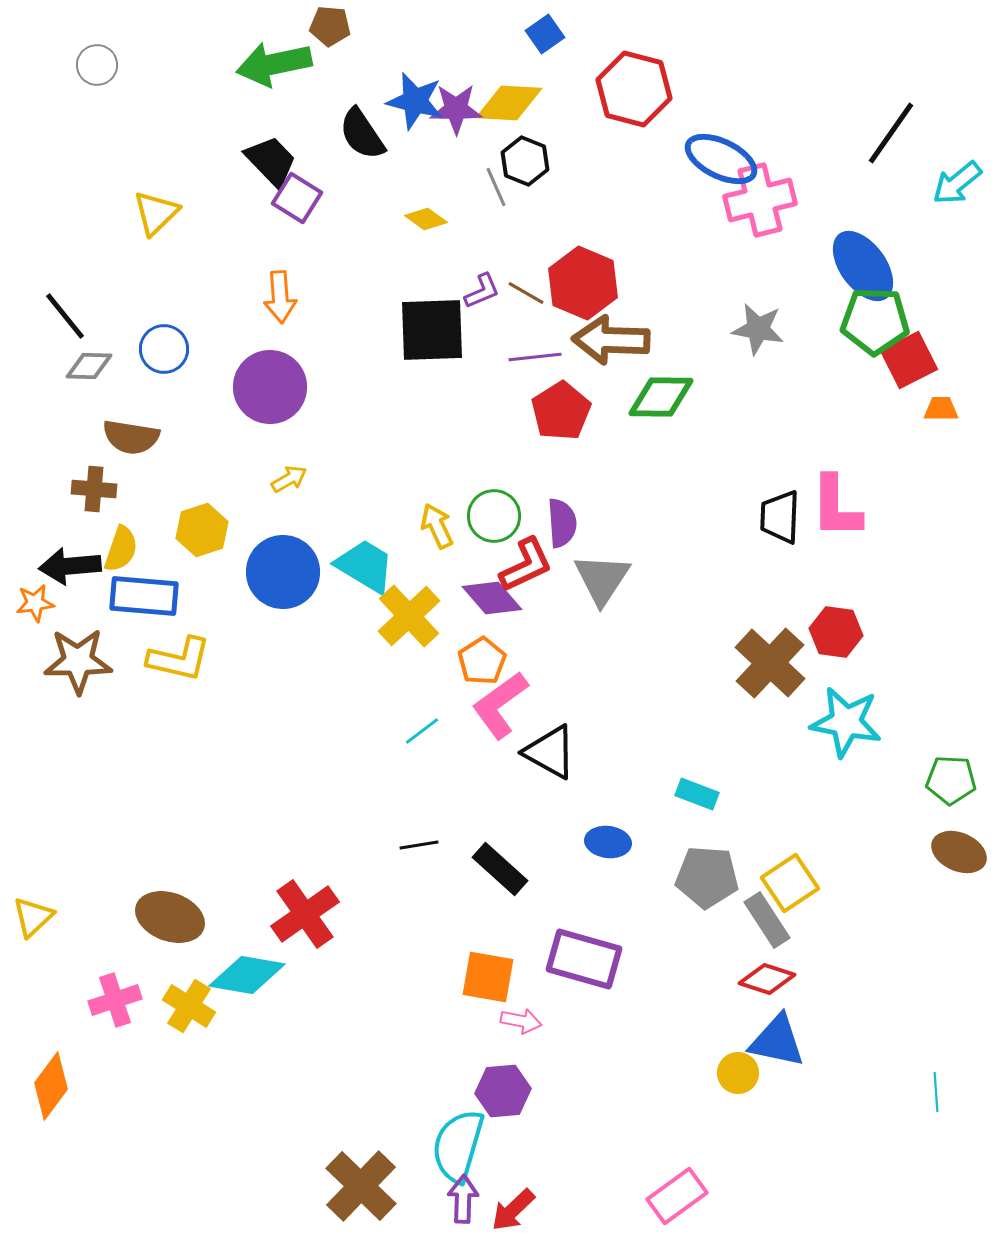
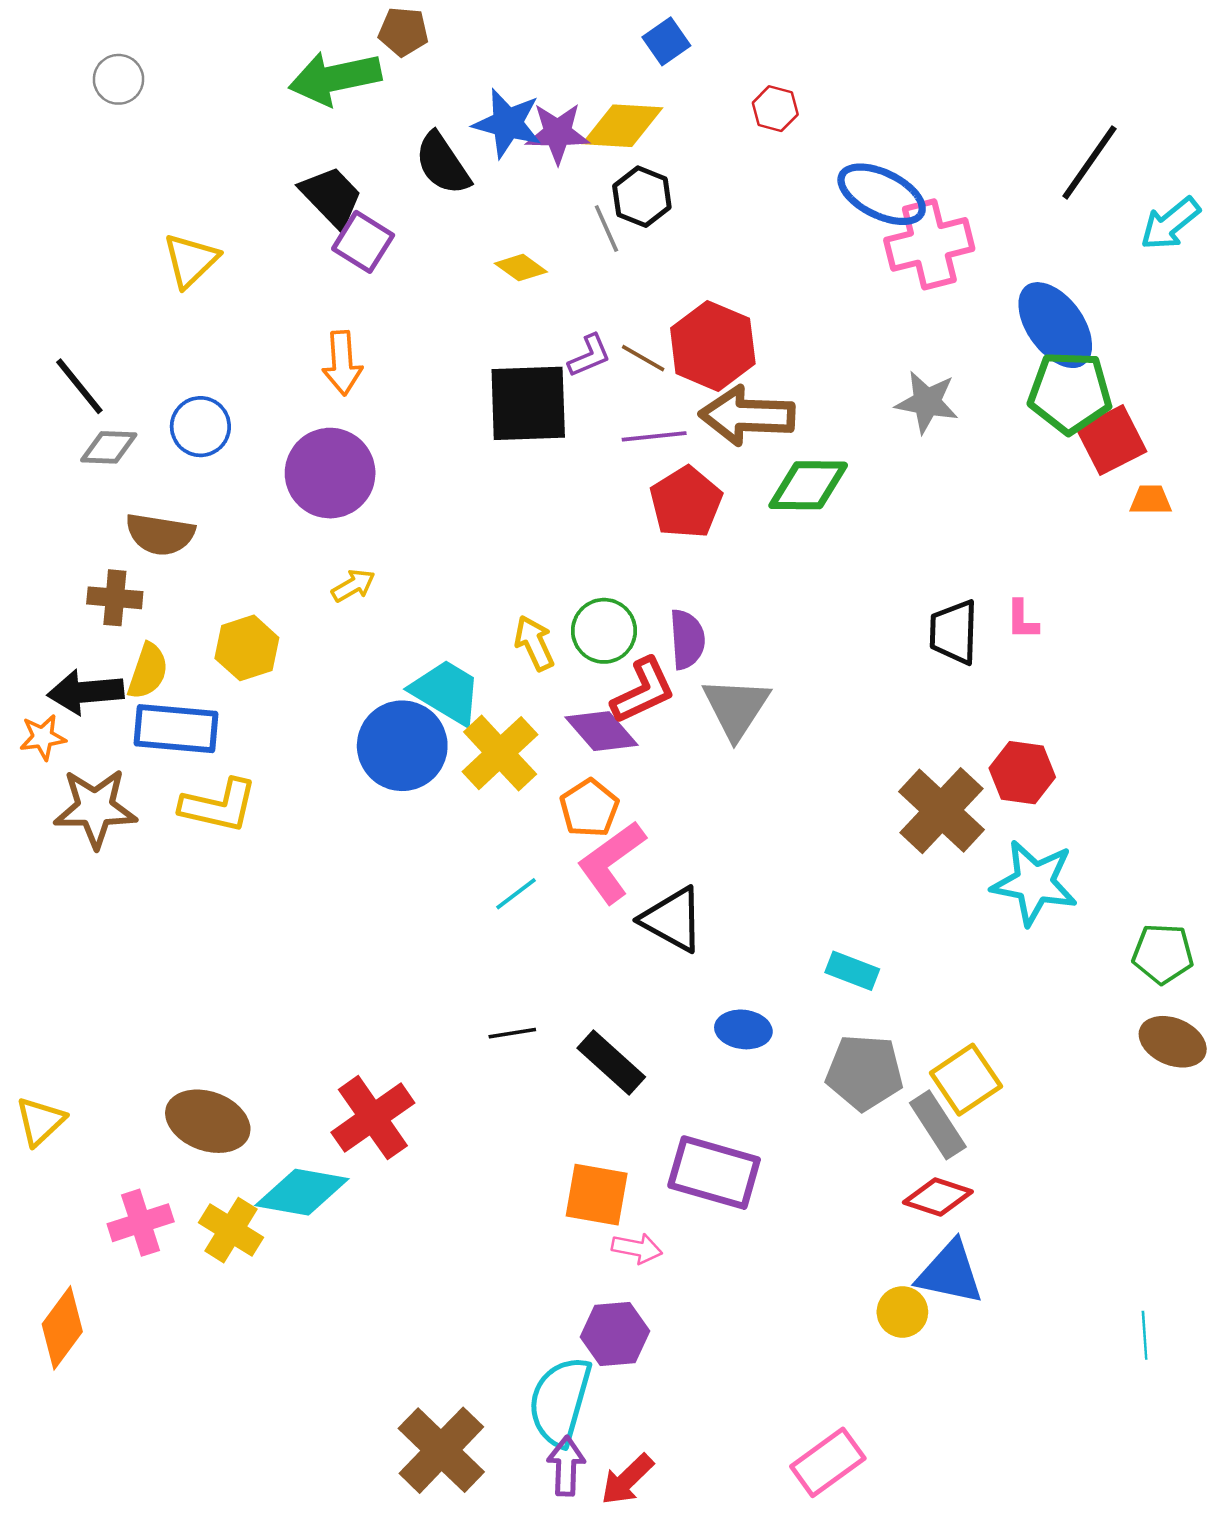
red hexagon: (634, 89) -> (775, 109), size x0.5
pink L-shape: (836, 507) -> (1022, 620), size x0.5
blue circle: (283, 572) -> (402, 746), moved

